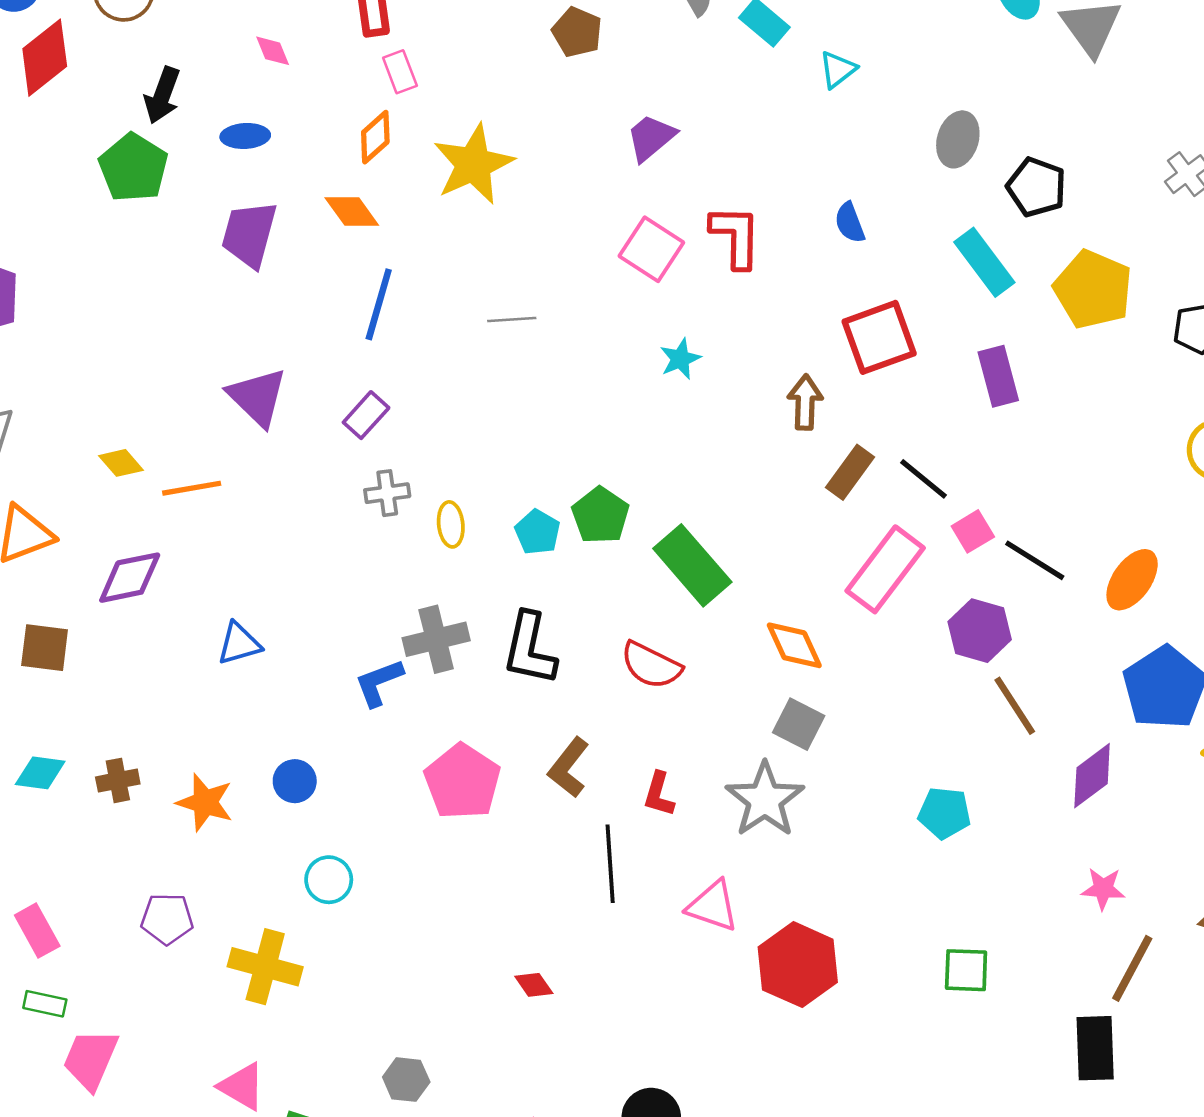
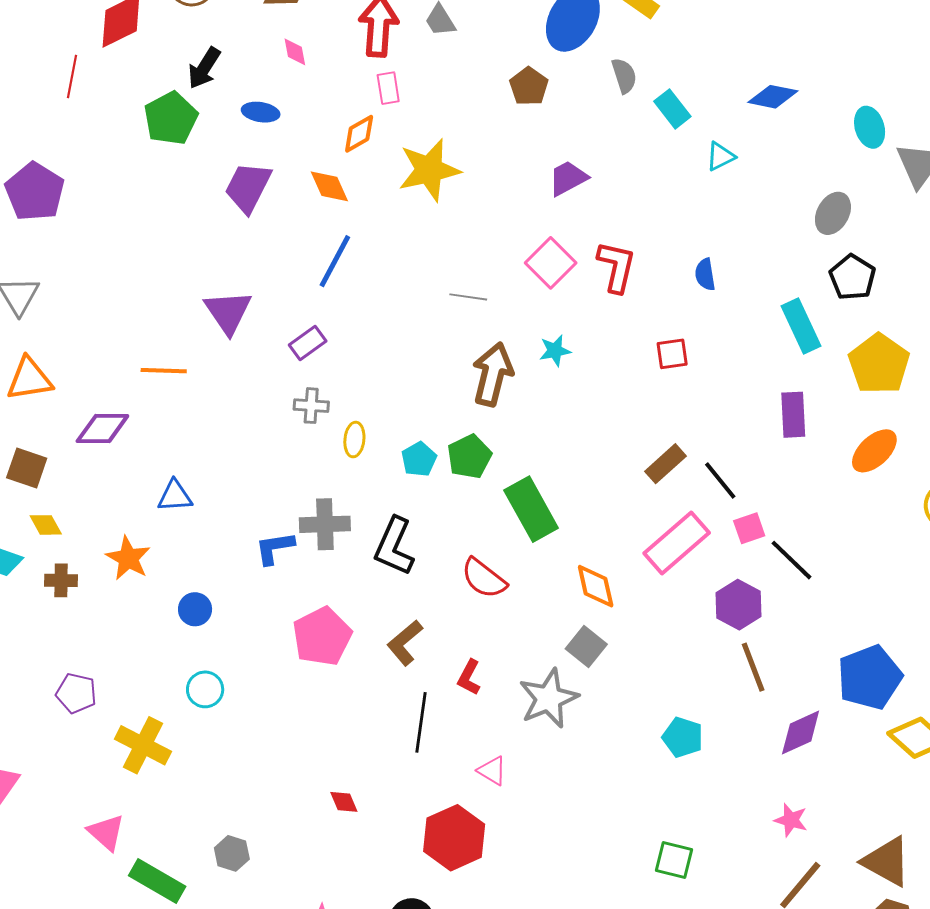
gray ellipse: (958, 139) -> (833, 213), moved
gray line: (512, 319) -> (468, 297), moved
red square: (879, 337) -> (672, 354), moved, size x0.6
brown arrow: (805, 402) -> (493, 374), moved, size x1.5
yellow diamond: (121, 463) -> (46, 525), moved
orange ellipse: (1132, 580) -> (874, 451), moved
orange star: (205, 802) -> (128, 558), moved
pink triangle: (713, 906) -> (492, 771), size x0.7
red hexagon: (798, 965) -> (454, 838), moved

